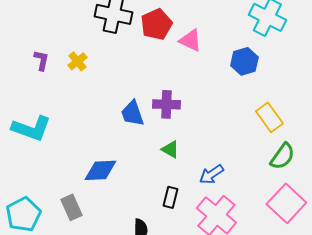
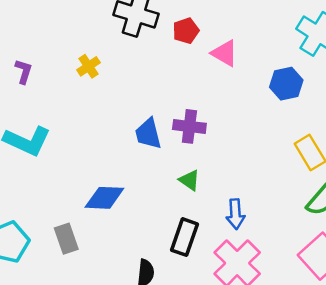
red pentagon: (156, 24) -> (186, 31), size x0.7
purple L-shape: (41, 60) -> (24, 71), moved
blue arrow: (211, 174) -> (235, 214), turned -65
black rectangle: (170, 197) -> (185, 237), size x1.4

